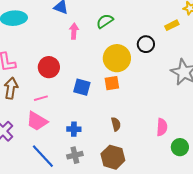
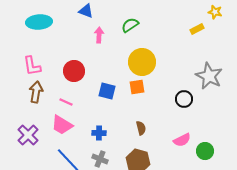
black circle: (146, 44) -> (184, 99), moved
pink line: (41, 98) -> (66, 102), turned 40
pink semicircle: (162, 127) -> (182, 140), moved, turned 60
gray cross: (75, 155) -> (100, 159), turned 35

